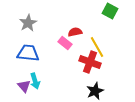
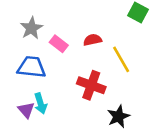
pink rectangle: (65, 43) -> (59, 44), moved
red cross: (90, 62) -> (91, 85), moved

